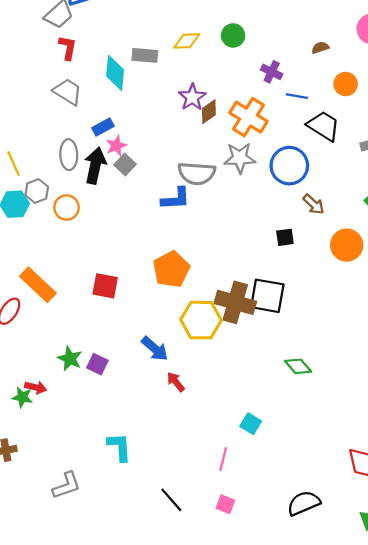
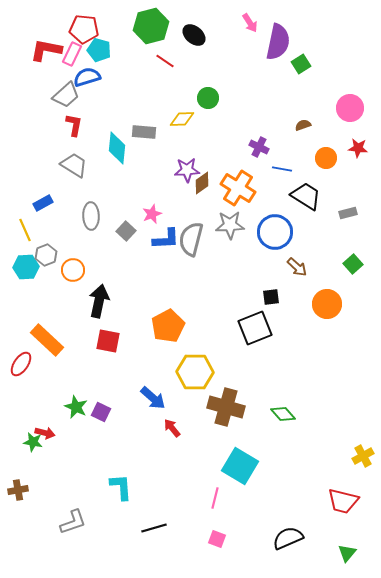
green circle: (233, 35) -> (208, 98), moved
purple star: (192, 97) -> (187, 170), turned 30
blue rectangle: (103, 127) -> (43, 203), moved
pink star: (116, 146) -> (152, 214), moved
gray ellipse: (69, 155) -> (91, 216), moved
black arrow: (95, 166) -> (99, 301), moved
gray semicircle: (197, 173) -> (191, 239), turned 100
blue L-shape: (176, 199) -> (166, 239), moved
black square: (267, 296) -> (255, 328), moved, turned -32
brown cross: (235, 302) -> (226, 407), moved
cyan square: (251, 424) -> (240, 466), size x1.8
black line: (171, 500) -> (154, 528), moved, turned -65

